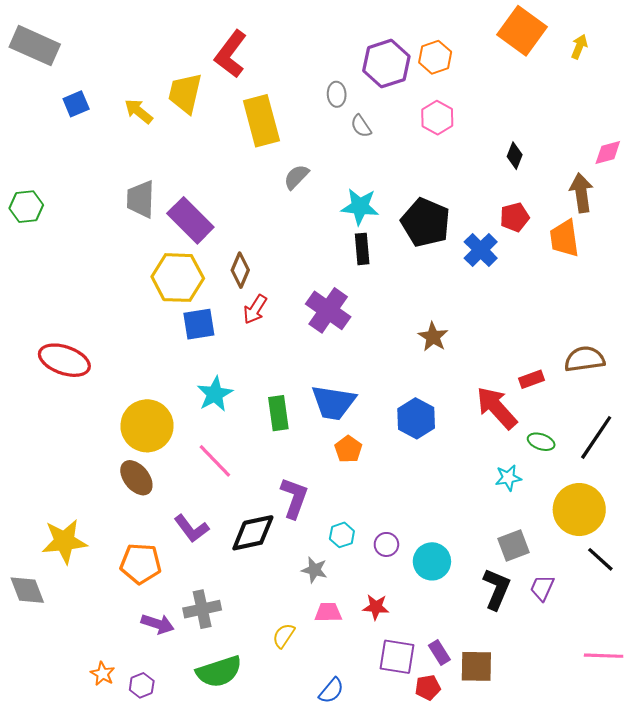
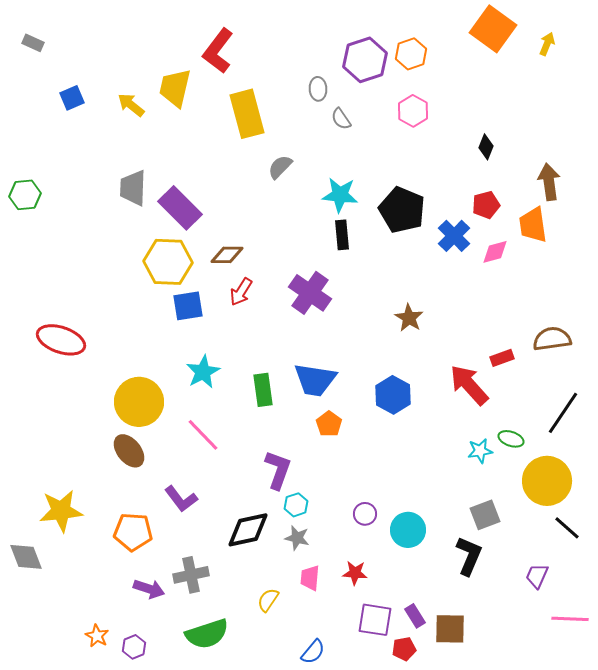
gray rectangle: (35, 46) -> (33, 43), size x0.5
pink diamond: (608, 153) -> (495, 252), moved
brown diamond: (240, 270) -> (227, 255), turned 68
green ellipse: (541, 442) -> (511, 439), moved
black diamond: (253, 533) -> (248, 530), moved
cyan hexagon: (342, 535) -> (296, 505), moved
purple trapezoid: (542, 588) -> (537, 576), moved
pink trapezoid: (328, 612) -> (310, 578), turned -84

